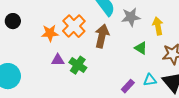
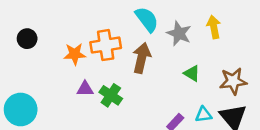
gray star: (131, 17) -> (179, 33), turned 30
orange cross: (74, 26) -> (106, 45), turned 35
yellow arrow: (158, 26) -> (214, 27), moved

